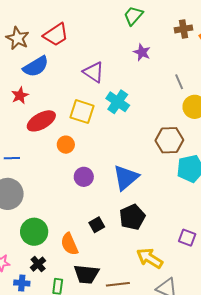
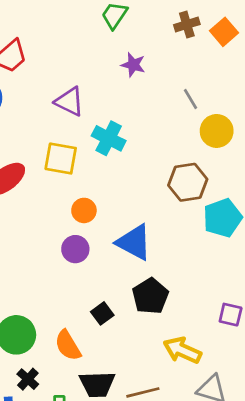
orange circle: (66, 145) -> (84, 210), moved
blue triangle: (126, 178) -> (134, 242), turned -44

